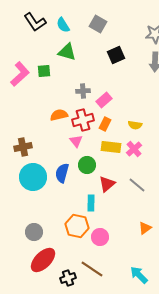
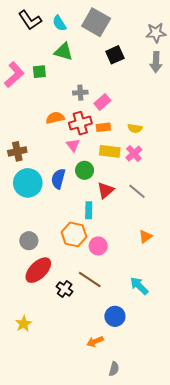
gray square: (98, 24) -> (96, 22), size x1.5
orange rectangle: (105, 124) -> (103, 127), turned 56
black cross: (68, 278) -> (65, 289), turned -35

